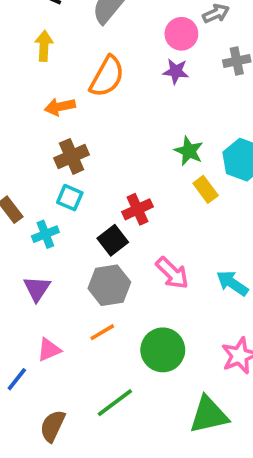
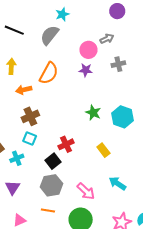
yellow arrow: (44, 46) -> (11, 66), moved
yellow rectangle: (206, 189) -> (103, 150), moved
pink arrow: (172, 273) -> (86, 191), moved
orange line: (102, 332) -> (48, 211), turned 40

